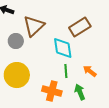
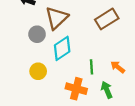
cyan diamond: (63, 48) -> (62, 48), moved, turned 65
yellow circle: (17, 75) -> (38, 71), size x0.6

